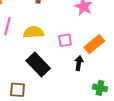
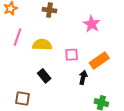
black rectangle: (38, 65) -> (44, 76), size x0.6

